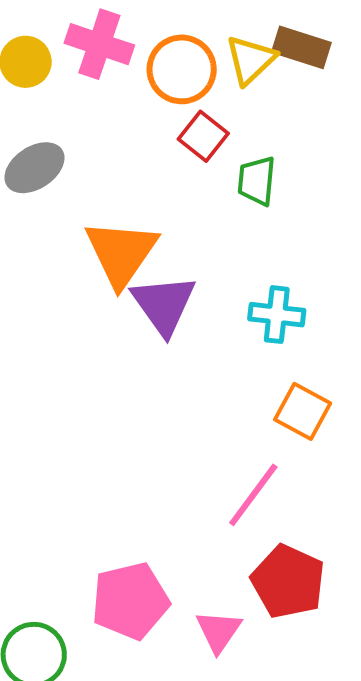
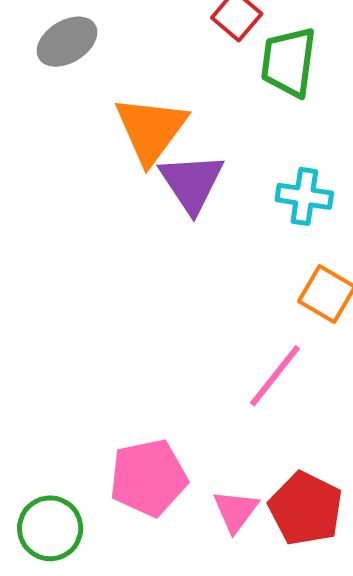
green trapezoid: (257, 181) -> (289, 62), size x1.4
red pentagon: (288, 582) -> (306, 509), moved

